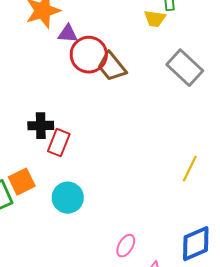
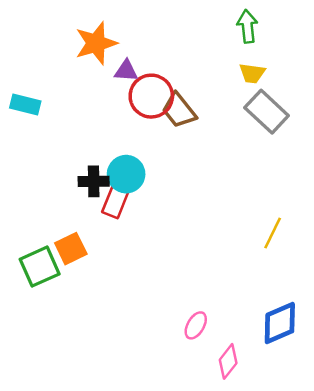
yellow trapezoid: (155, 19) -> (252, 73), moved
cyan circle: (68, 198) -> (126, 174), moved

